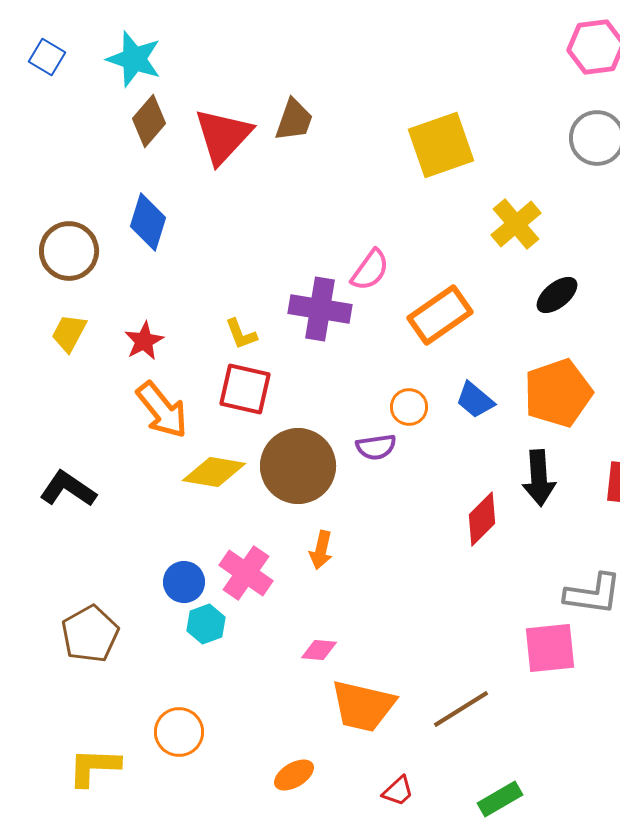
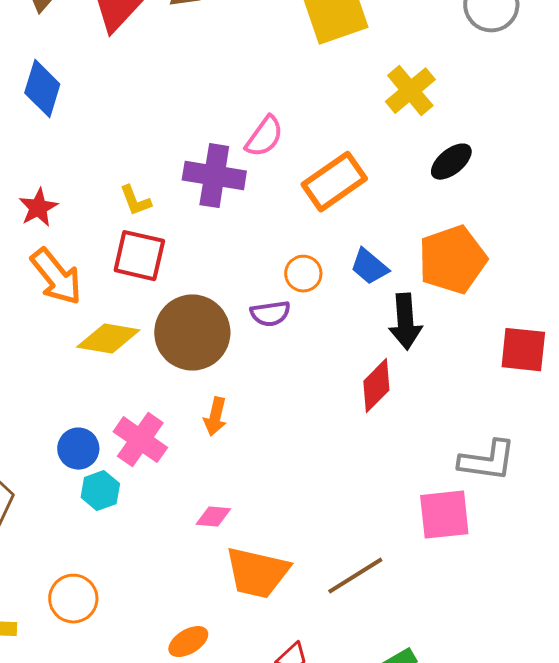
black arrow: (539, 478) -> (405, 322), moved

